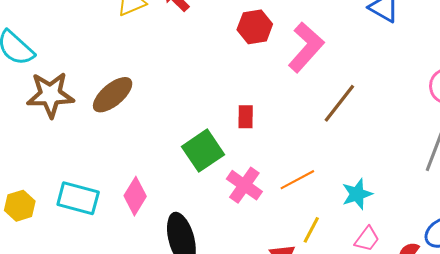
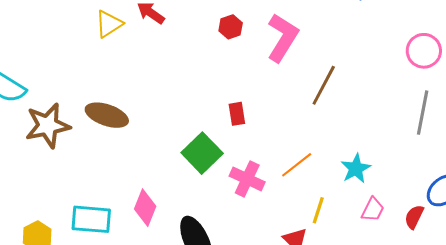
red hexagon: (255, 27) -> (231, 27), size x0.7
brown ellipse: (113, 95) -> (107, 115), turned 69

